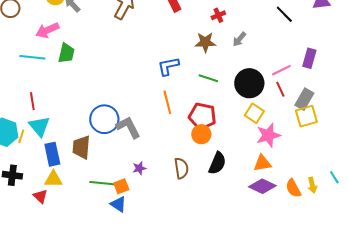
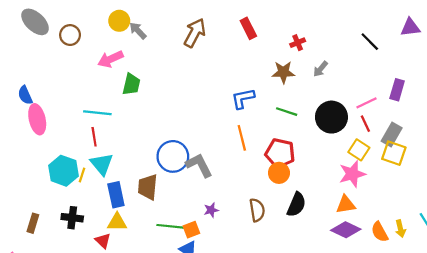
cyan line: (32, 57) -> (97, 113), moved
yellow square: (254, 113) -> (359, 150), moved
yellow square: (306, 116) -> (394, 153), turned 35

